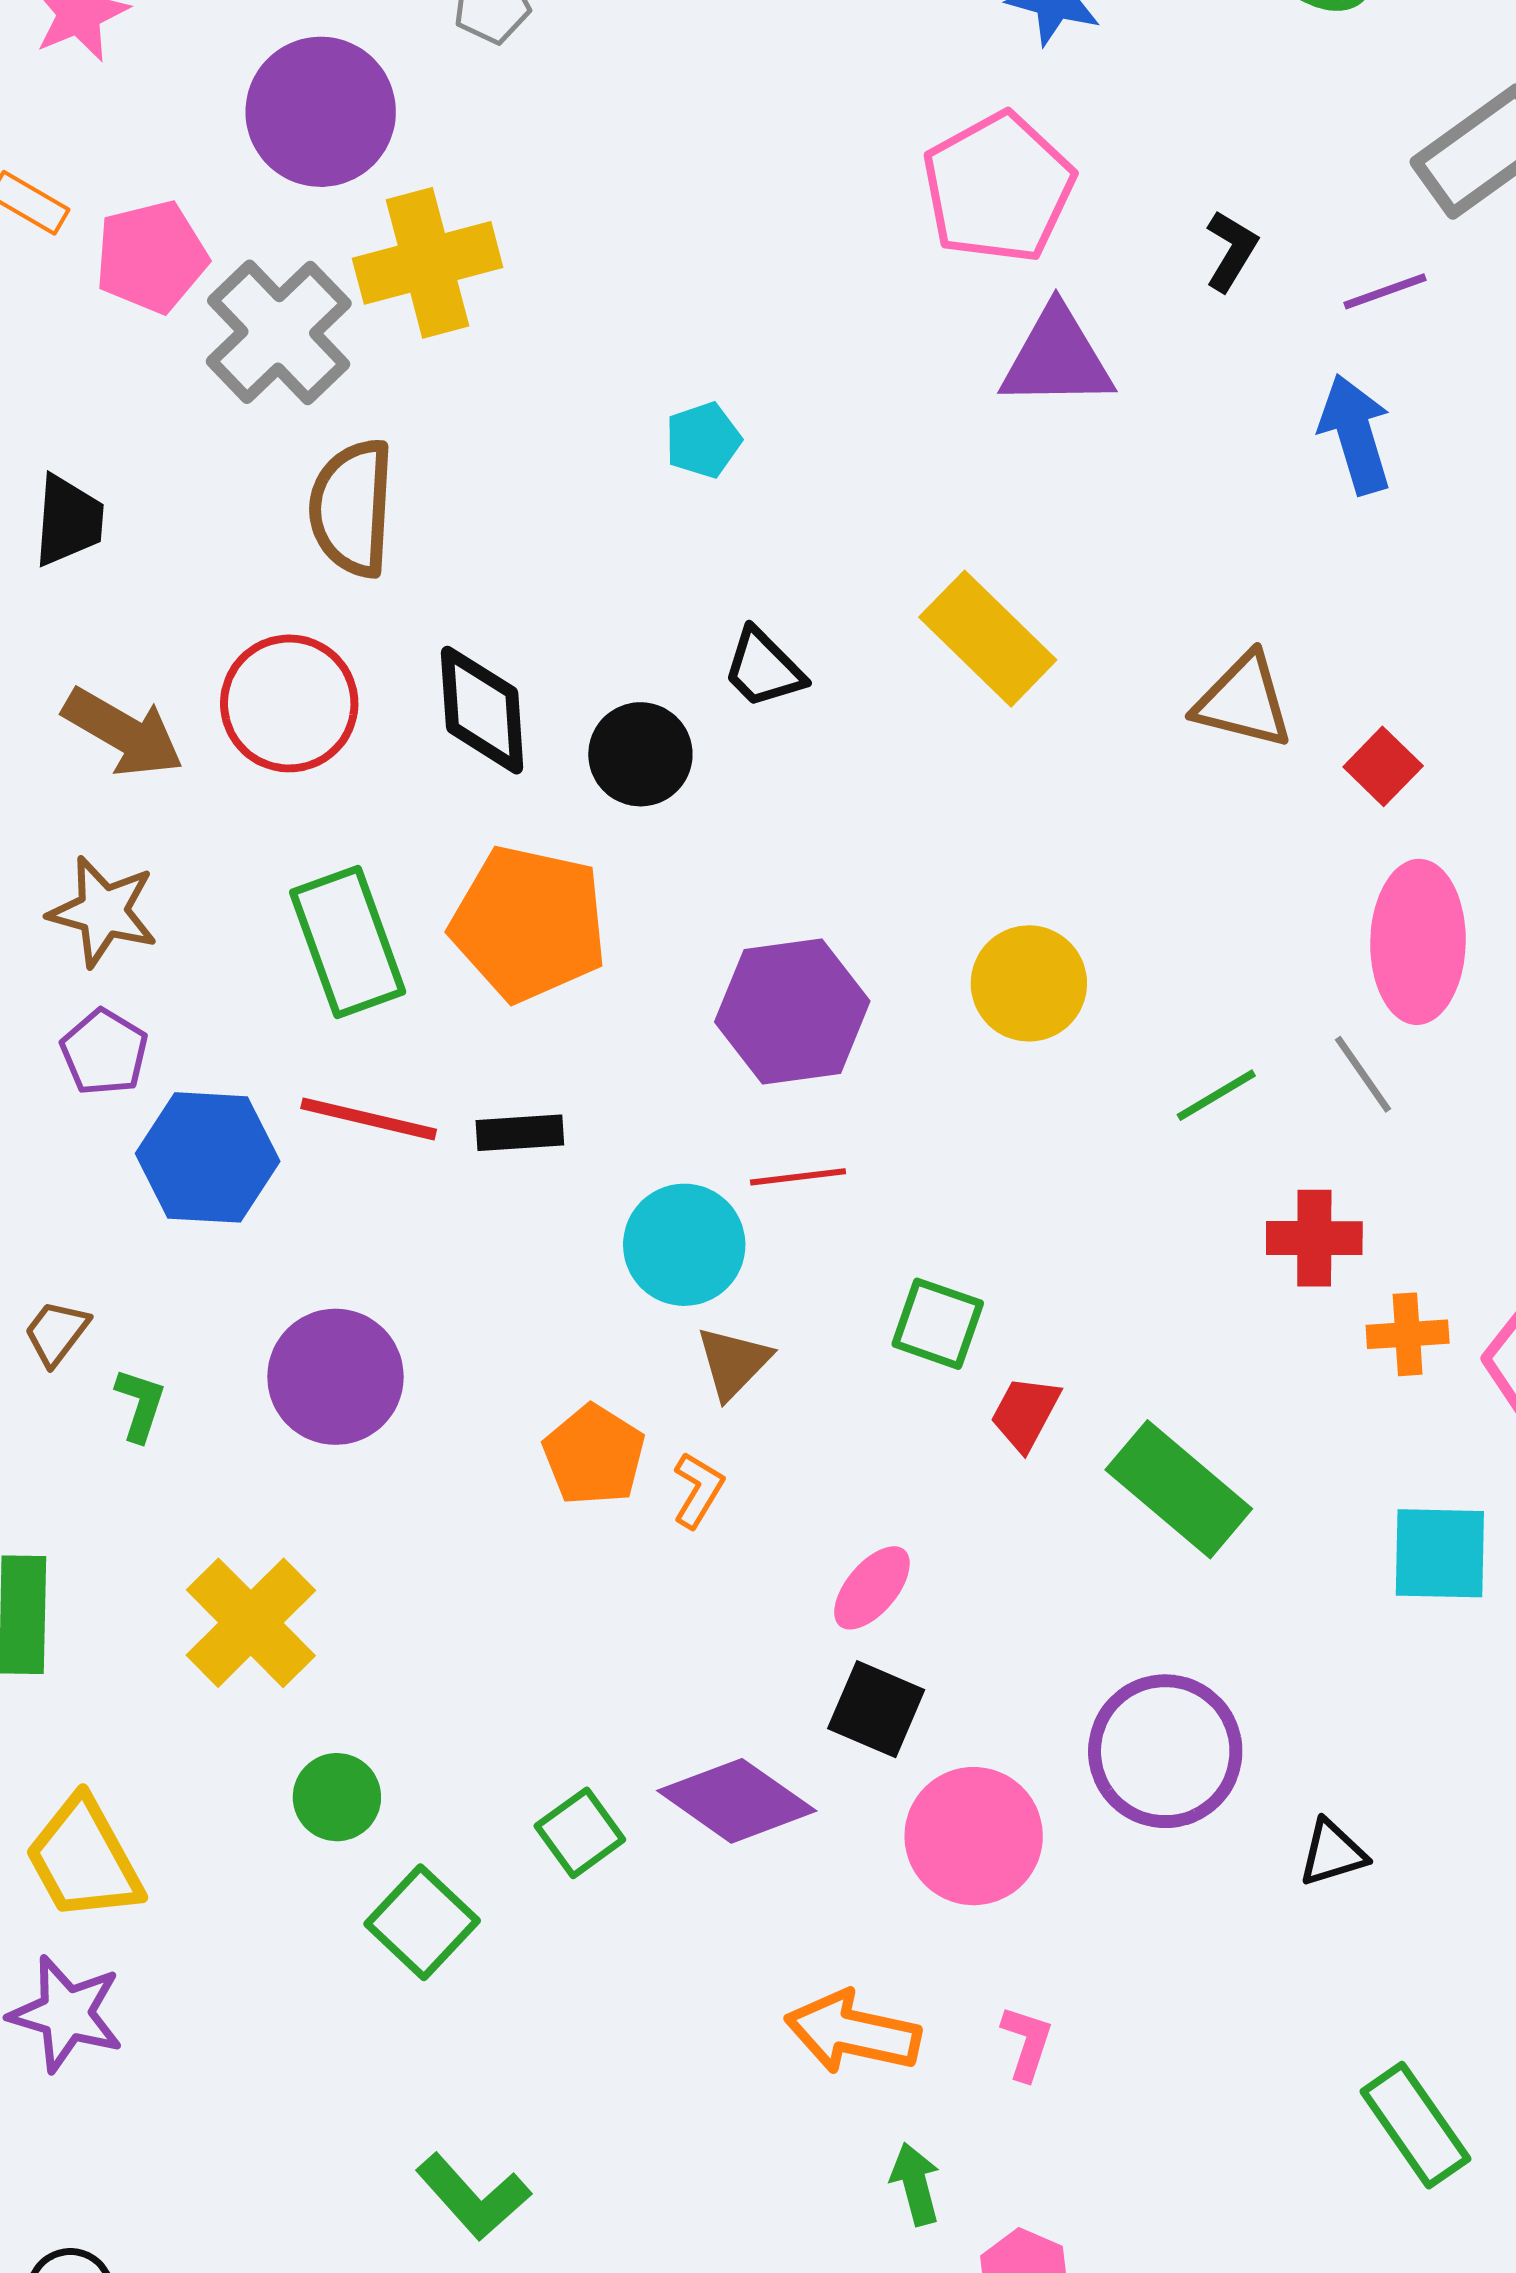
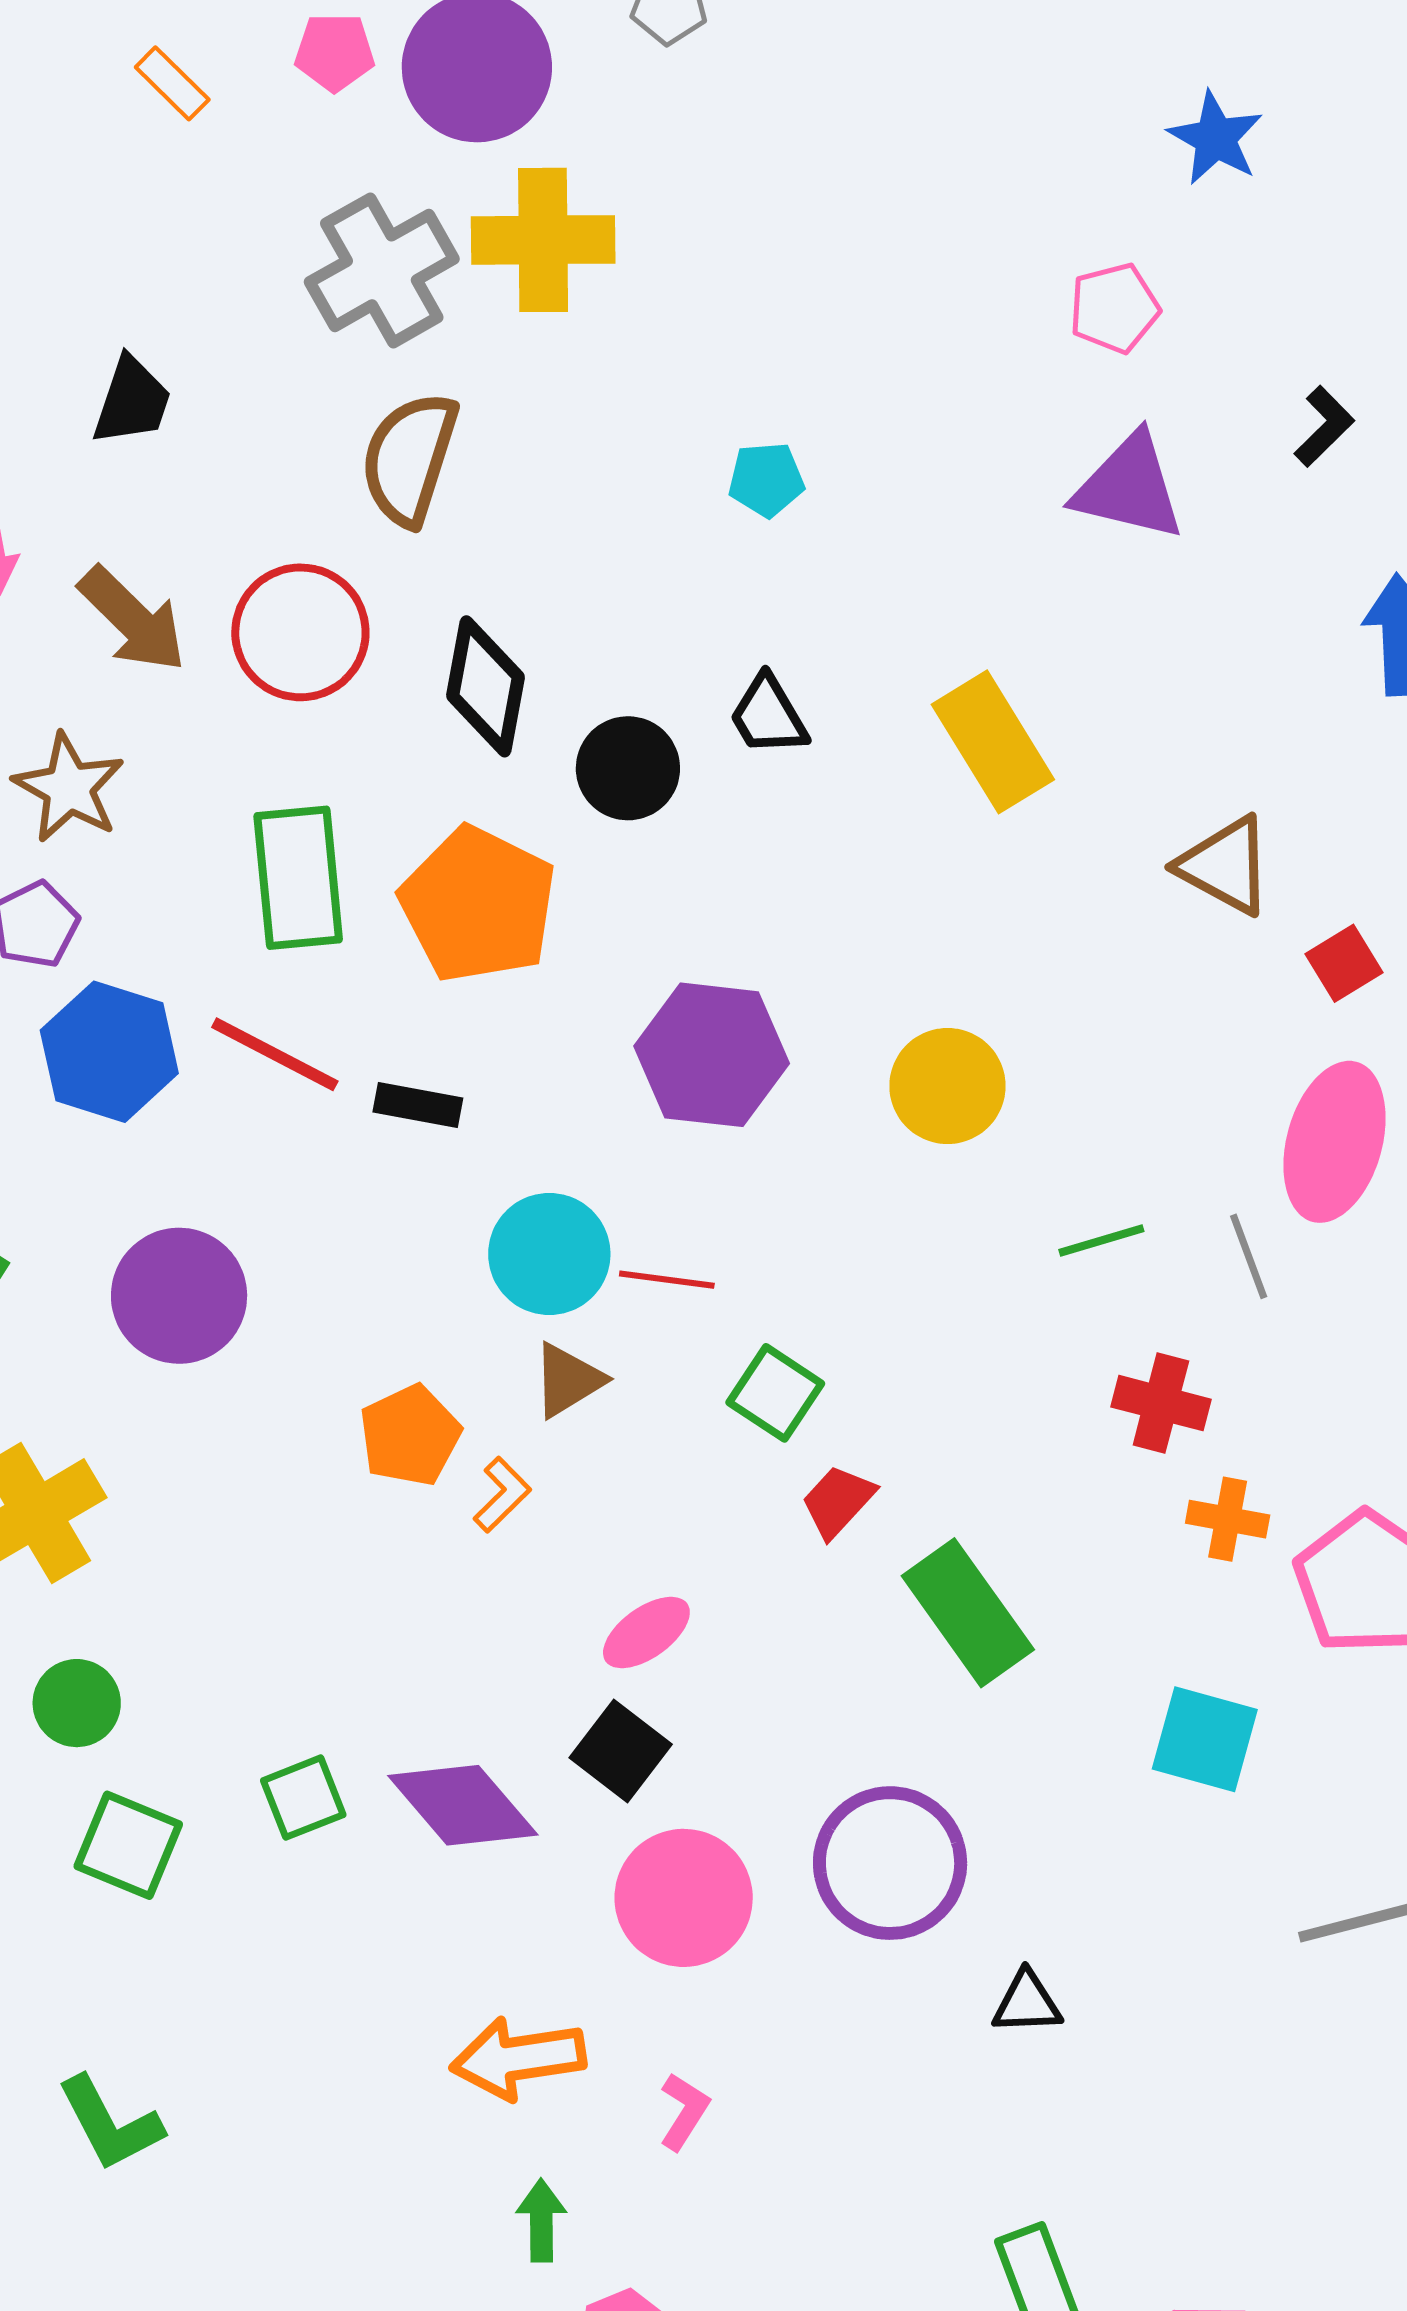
pink pentagon: (998, 188) -> (1114, 308), size x0.6
pink pentagon: (151, 257) -> (335, 52), moved, size x0.7
red line: (798, 1177) -> (667, 1280), moved
green square: (422, 1922) -> (128, 1845), turned -35
orange arrow: (853, 2032) -> (518, 2058), turned -35

